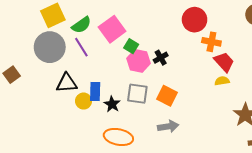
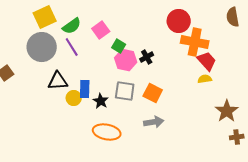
pink square: (112, 29) -> (101, 30), size x0.7
orange cross: (211, 42) -> (195, 42), size x1.5

